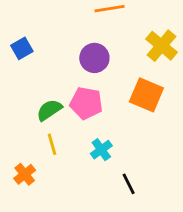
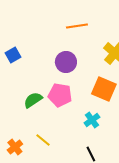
yellow line: (52, 144) -> (43, 140), moved, turned -35
cyan cross: (101, 150) -> (92, 120), moved

